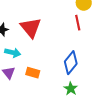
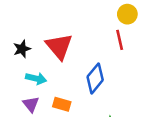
blue diamond: (71, 63) -> (95, 78), moved

